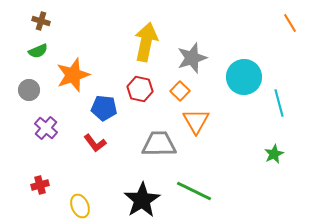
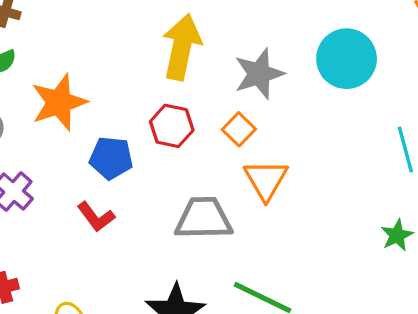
cyan circle: (244, 77) -> (347, 59), moved

